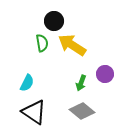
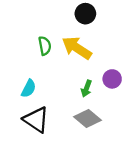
black circle: (54, 21) -> (85, 14), moved

